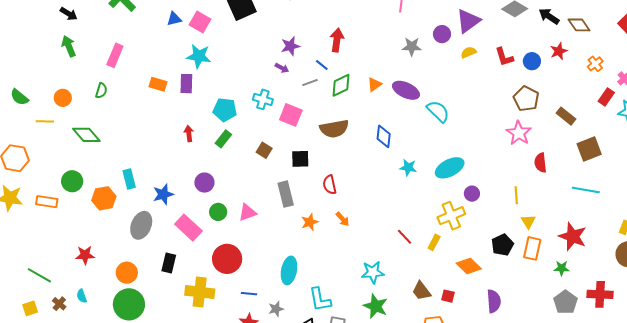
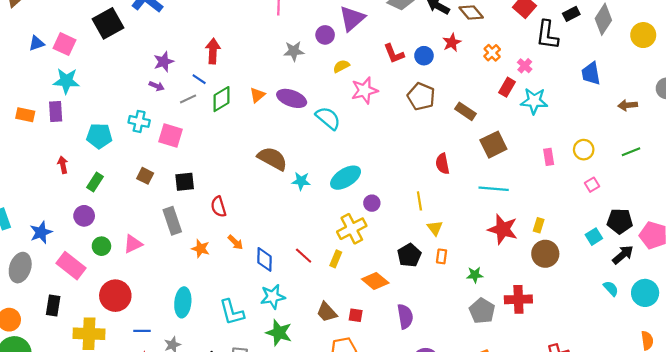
yellow semicircle: (469, 52) -> (341, 66), moved
brown semicircle: (334, 129) -> (272, 159), moved, turned -136
pink star: (519, 133) -> (364, 90), moved, turned 30
blue diamond: (384, 136) -> (264, 259), moved
green rectangle: (223, 139) -> (95, 182), moved
orange star: (310, 222) -> (201, 249), turned -30
red star: (573, 236) -> (503, 229), moved
orange rectangle: (532, 248) -> (442, 256), size x0.6
cyan L-shape: (320, 300) -> (232, 312), moved

